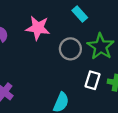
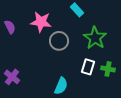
gray circle: (70, 49) -> (59, 41), moved

